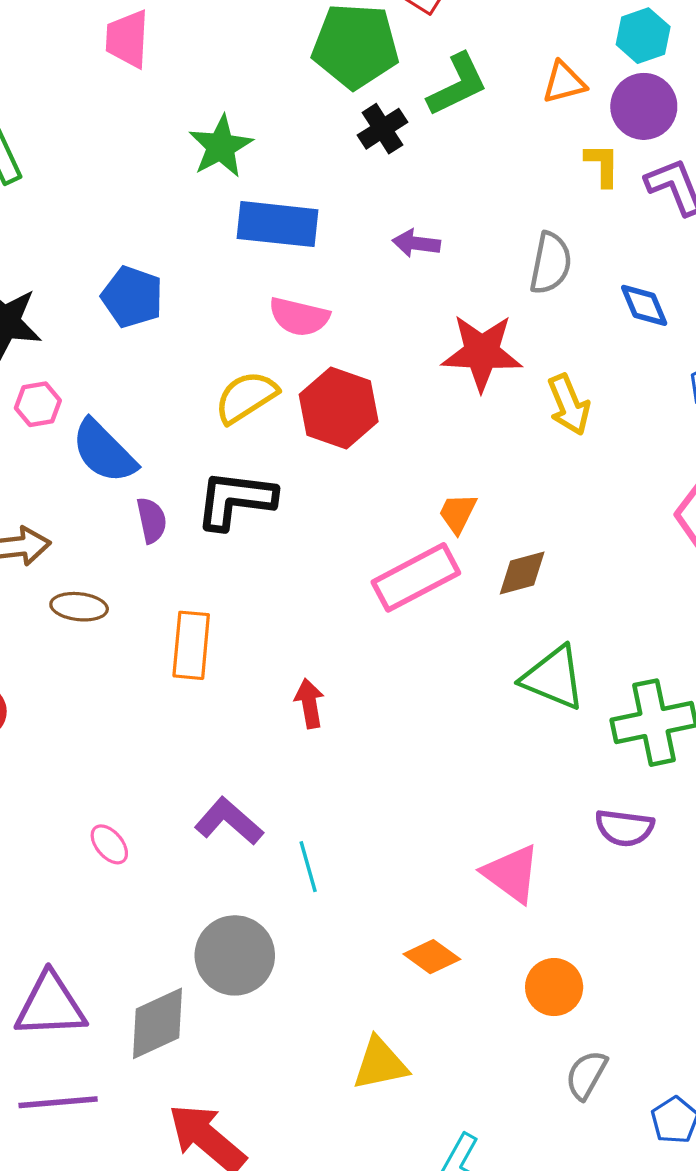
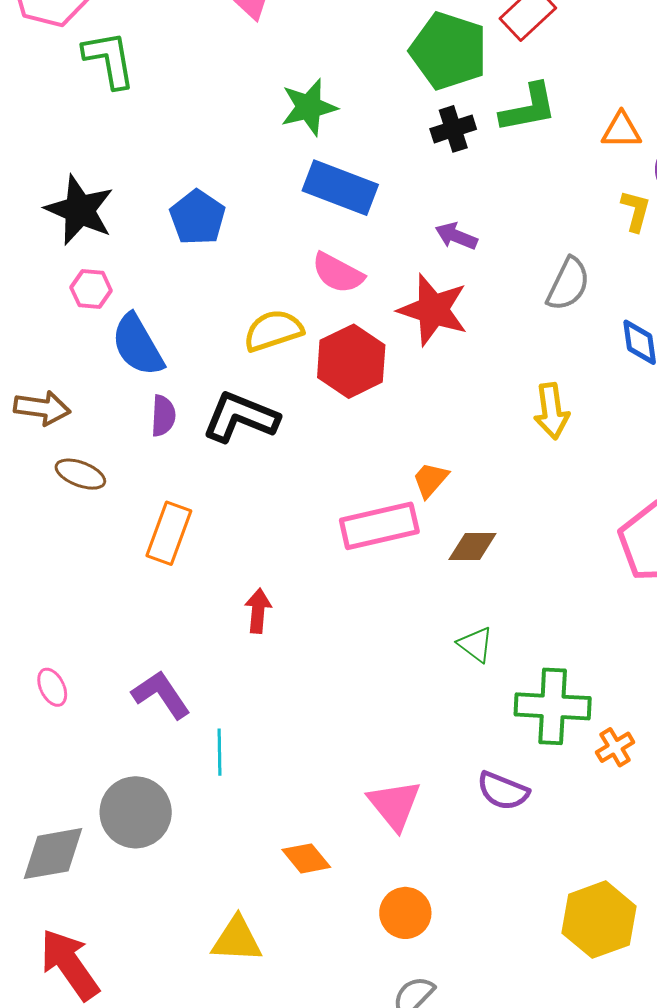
red star: (482, 352) -> (433, 310), moved
green triangle: (553, 678) -> (476, 645), size x0.6

